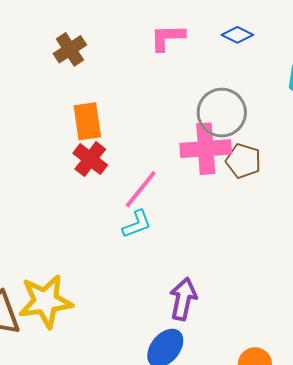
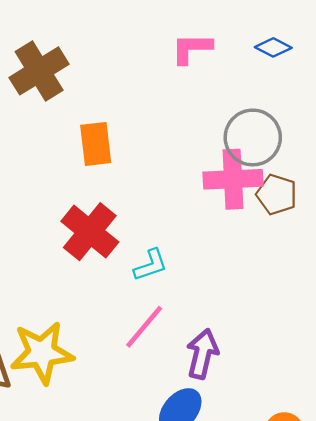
brown cross: (70, 49) -> (39, 71), moved, size x1.5
red cross: (90, 159) -> (90, 232), moved, size x1.4
pink line: (141, 189) -> (144, 327), moved

